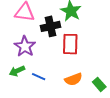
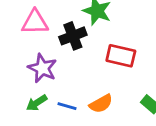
red rectangle: (70, 44) -> (121, 56), moved, turned -70
orange semicircle: (73, 79) -> (101, 104), moved

